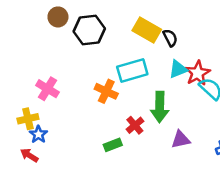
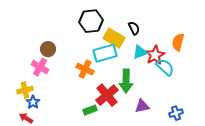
brown circle: (58, 17) -> (48, 49), moved
black hexagon: (89, 30) -> (91, 21), moved
yellow rectangle: (147, 30) -> (114, 38), moved
red cross: (135, 125) -> (107, 95), size x1.6

